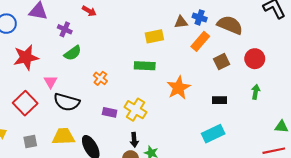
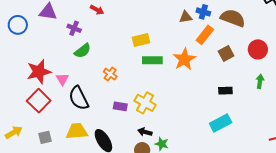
yellow rectangle: (154, 36) -> (141, 40), moved
red star: (26, 57) -> (39, 72), moved
orange star: (179, 88) -> (184, 59), moved
black semicircle: (67, 102) -> (79, 98), turned 50
black arrow: (134, 140) -> (145, 132), turned 112

